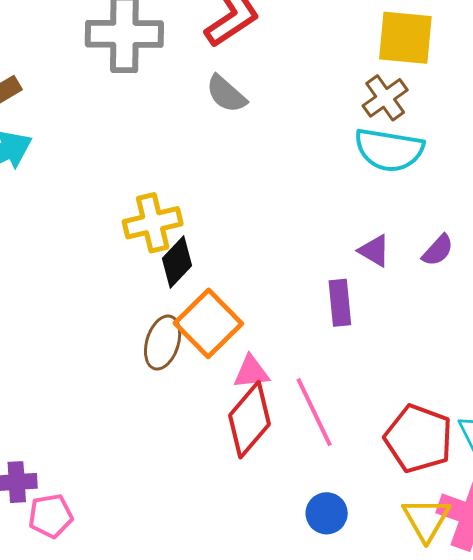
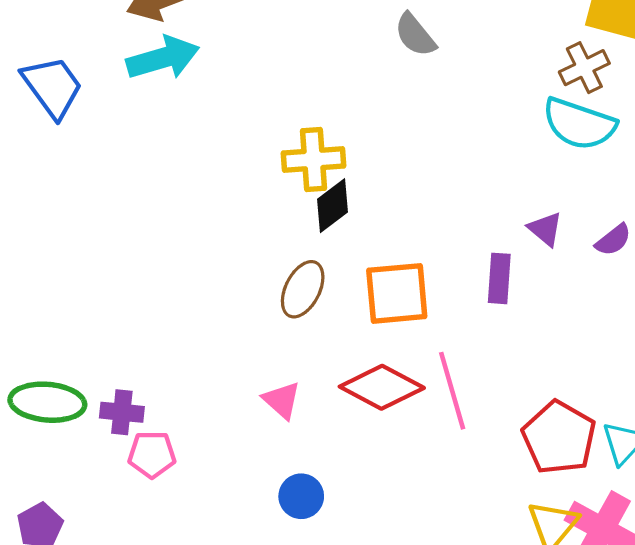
orange square: (208, 323) -> (397, 293), moved, turned 30
pink triangle: (251, 372) -> (282, 400), moved, turned 39
red diamond: (250, 420) -> (382, 387), turned 68
blue circle: (327, 513) -> (301, 496), moved

